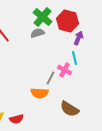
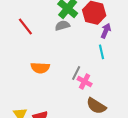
pink cross: (65, 70) -> (85, 82), moved
orange semicircle: (40, 93) -> (40, 68), moved

